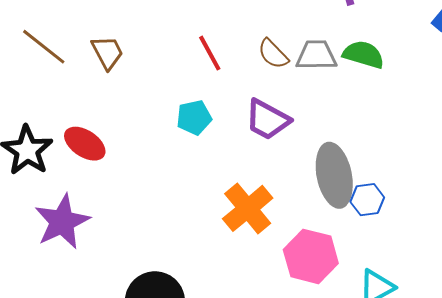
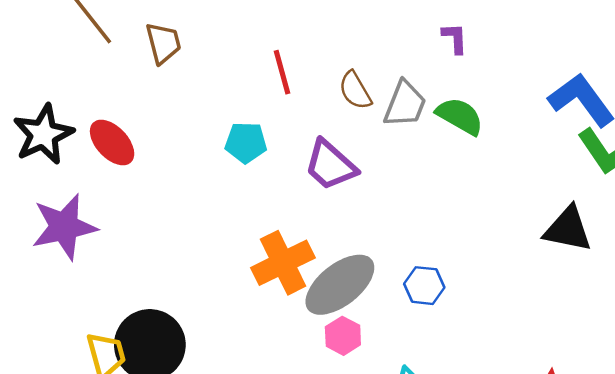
gray trapezoid: (316, 55) -> (405, 104), turned 99
gray ellipse: (334, 175) -> (340, 285), moved, turned 50
pink hexagon: (311, 256) -> (343, 336), size x0.6

